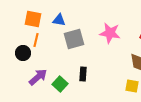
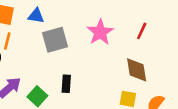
pink star: (110, 33) -> (100, 32), turned 30

